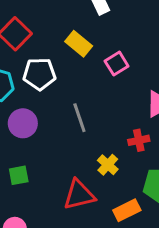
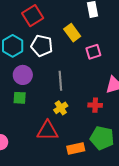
yellow cross: (108, 165) -> (61, 108), moved
green square: (19, 175) -> (20, 98), moved

